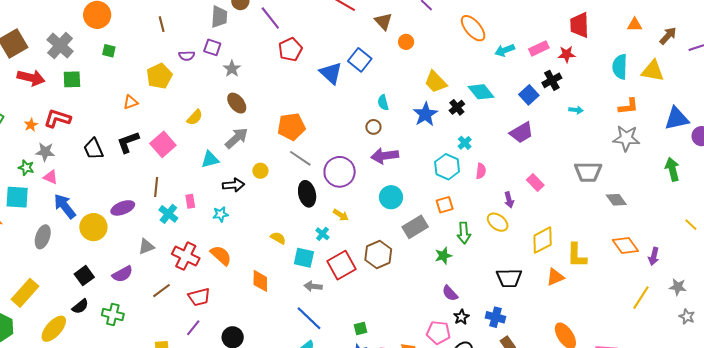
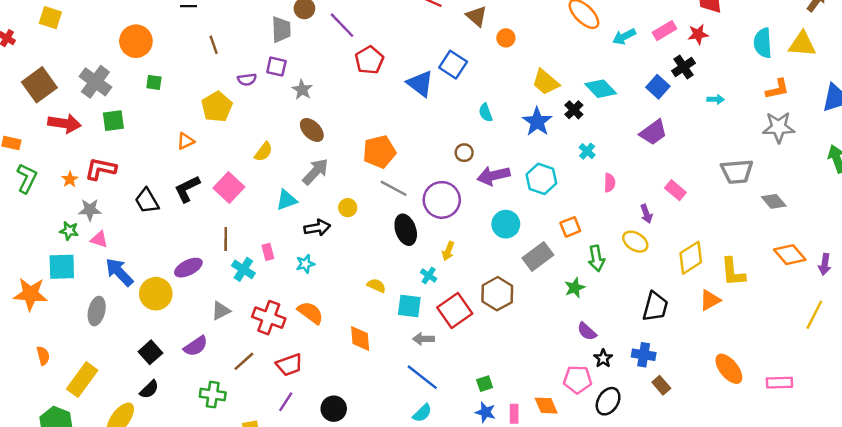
brown circle: (373, 127) -> (464, 153), moved
cyan hexagon: (447, 167) -> (541, 179), moved
yellow arrow: (341, 215) -> (448, 251), turned 84
black trapezoid: (509, 278) -> (655, 307), turned -68
green cross: (113, 315) -> (213, 395), moved

